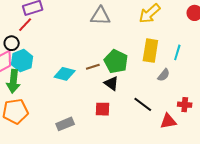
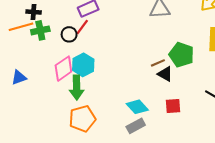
black circle: (12, 43) -> (69, 34), moved
cyan diamond: (65, 74) -> (137, 107), moved, turned 40
black triangle: (111, 83) -> (165, 74), moved

